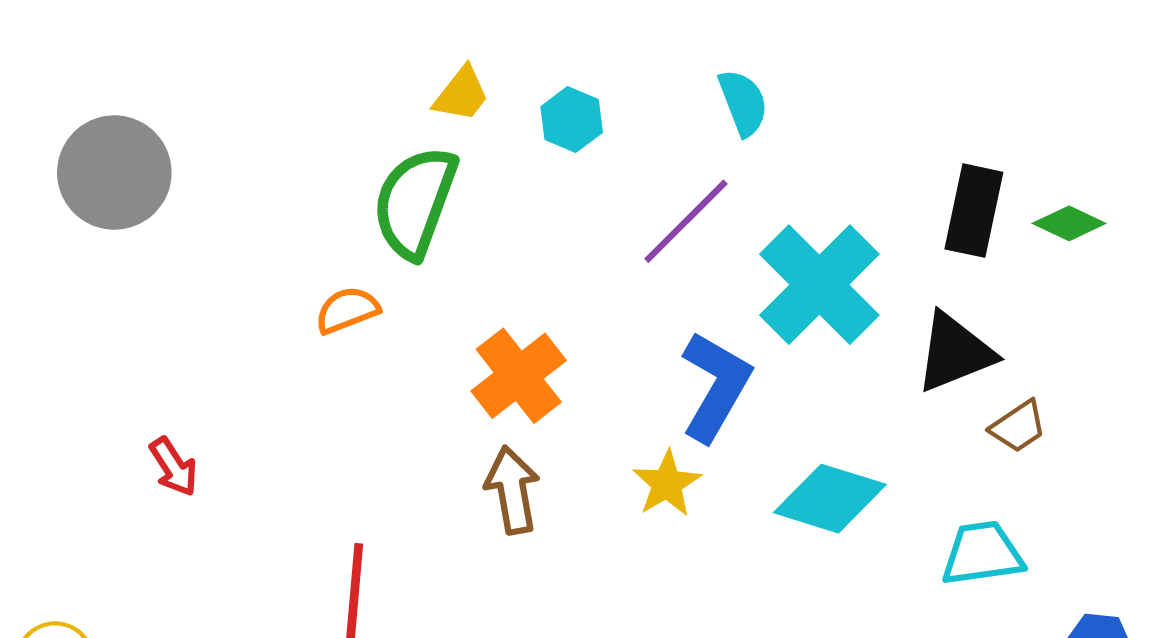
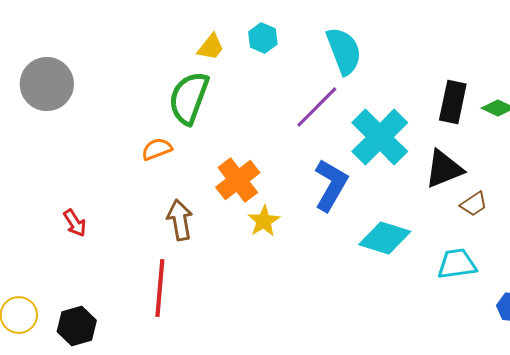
cyan semicircle: (743, 103) -> (344, 51), size x1.5
cyan hexagon: (572, 120) -> (263, 38), moved
yellow star: (667, 484) -> (264, 221), moved
brown arrow: (512, 490) -> (180, 220), moved

